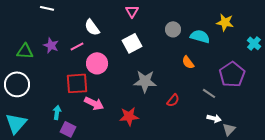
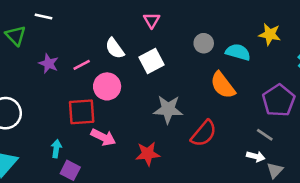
white semicircle: (92, 27) -> (115, 48), moved
green triangle: (25, 51) -> (16, 36), moved, turned 42
orange semicircle: (188, 62) -> (223, 85), size x1.6
gray line: (209, 93) -> (265, 135), moved
red semicircle: (173, 100) -> (204, 133), size x1.6

